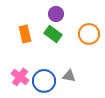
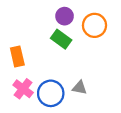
orange rectangle: (25, 34) -> (17, 56), moved
orange circle: (89, 34) -> (94, 25), moved

